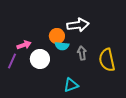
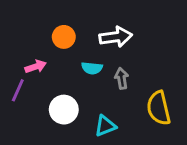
orange circle: (57, 36) -> (64, 37), moved
white circle: (40, 59) -> (64, 110), moved
yellow semicircle: (107, 60) -> (159, 108), moved

